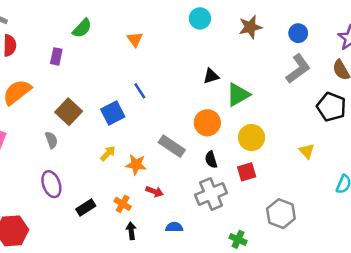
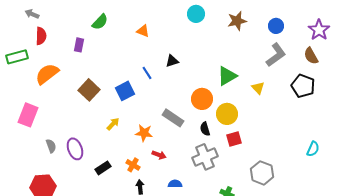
orange triangle: (135, 39) -> (143, 31), turned -32
black triangle: (211, 76) -> (172, 61), moved
yellow circle: (252, 138) -> (227, 114), moved
gray semicircle: (51, 140) -> (51, 146), moved
yellow triangle: (307, 151) -> (258, 88), moved
yellow arrow: (108, 153) -> (113, 124), moved

